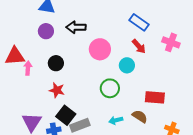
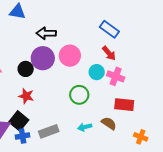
purple circle: (46, 31) -> (43, 58), moved, size x1.5
pink cross: (171, 42) -> (116, 76), moved
black square: (66, 115) -> (19, 121), moved

